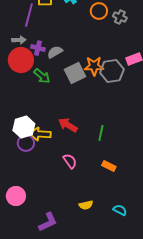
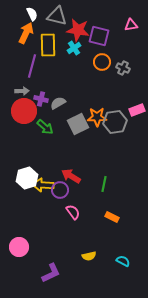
purple circle: (26, 143) -> (60, 190), moved

